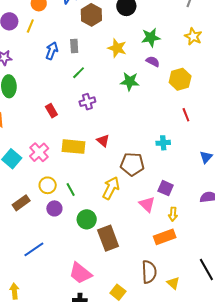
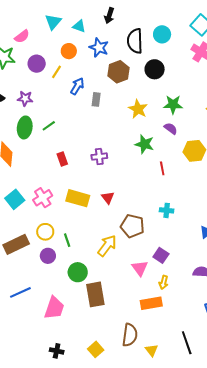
blue arrow: (52, 51) -> (77, 86), moved
green line: (79, 73) -> (49, 126), moved
red line: (186, 115) -> (162, 168), moved
brown rectangle: (21, 203) -> (16, 244), size x1.4
pink trapezoid: (80, 273) -> (54, 308), moved, turned -120

